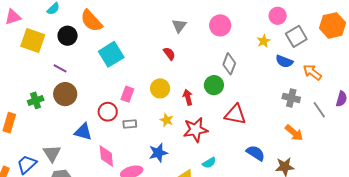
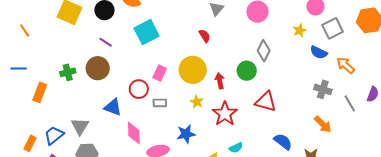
purple line: (60, 68) -> (106, 42), moved
yellow circle: (160, 88) -> (193, 70), size x1.4
red star: (195, 130) -> (225, 114), turned -30

